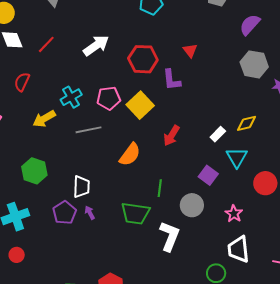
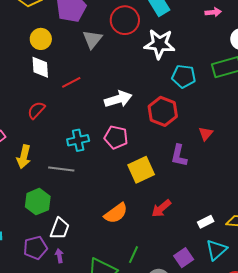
red hexagon: (143, 59) -> (163, 111), moved
pink pentagon: (109, 98) -> (116, 137), moved
yellow arrow: (44, 119) -> (24, 157), moved, turned -65
gray line: (88, 130) -> (61, 169), moved
green hexagon: (34, 171) -> (38, 202), moved

